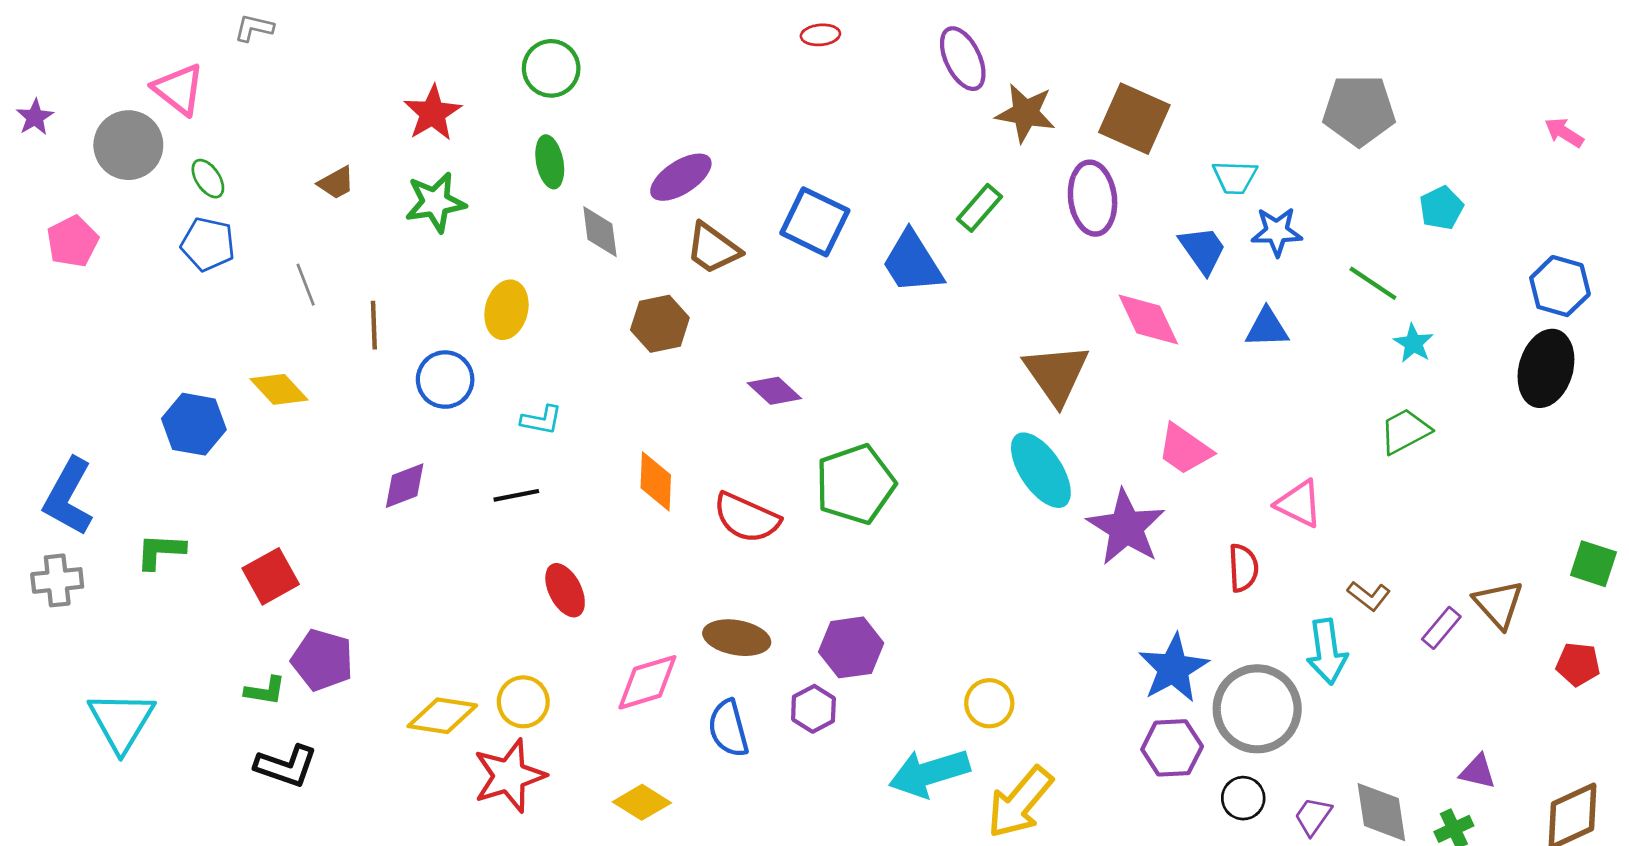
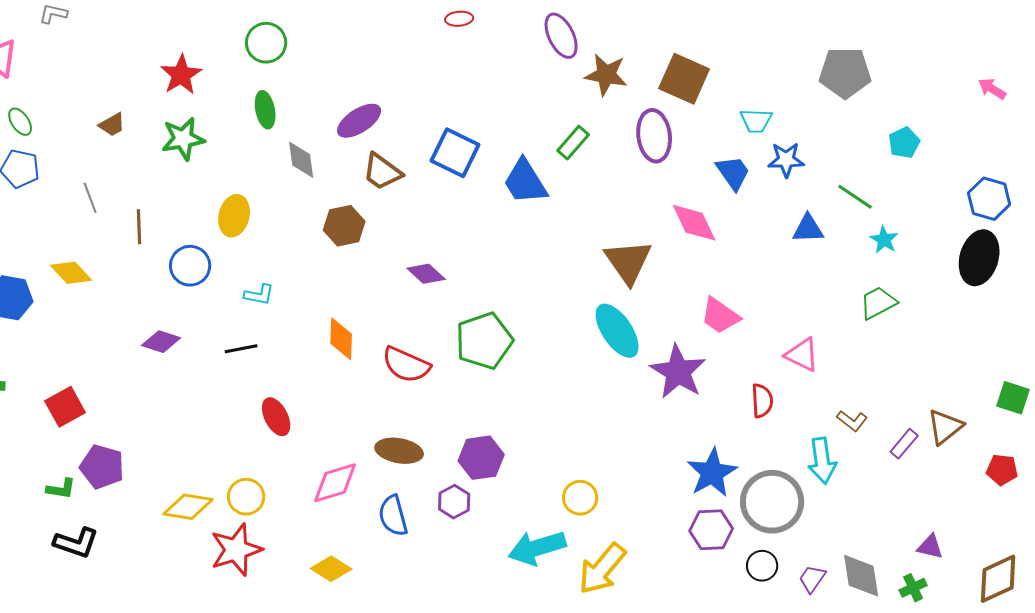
blue triangle: (1267, 328) -> (808, 229), moved
purple diamond: (405, 486) -> (161, 342), turned 39
brown triangle: (1499, 604) -> (945, 427), turned 33

